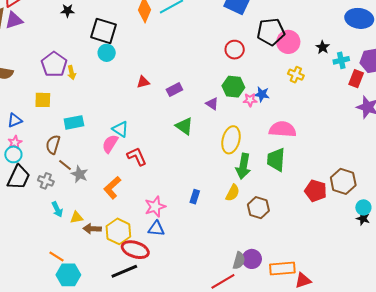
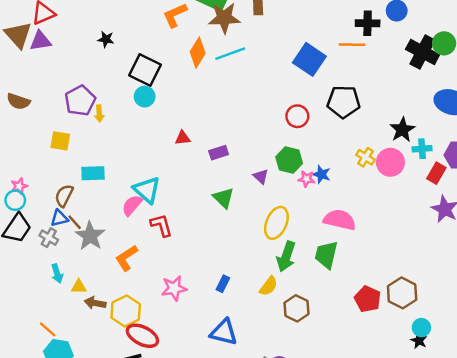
pink circle: (288, 42) -> (390, 162), moved
black star: (323, 47) -> (402, 130), size x1.5
blue triangle: (15, 120) -> (59, 218), moved
cyan triangle: (120, 129) -> (147, 190), size x1.4
gray star: (80, 174) -> (90, 236), size x1.4
blue triangle: (156, 229) -> (224, 332), moved, size x1.4

